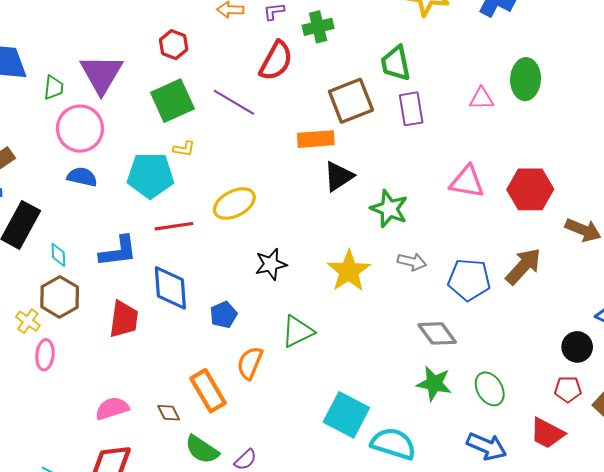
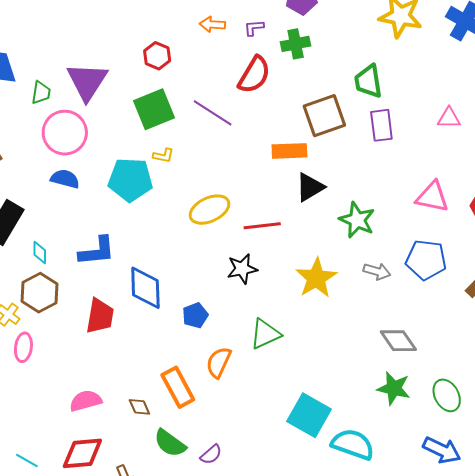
red line: (174, 226) -> (262, 226), moved
blue pentagon: (469, 280) -> (426, 260), moved

